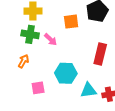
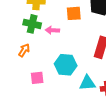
pink arrow: (51, 39) -> (52, 30), turned 136

